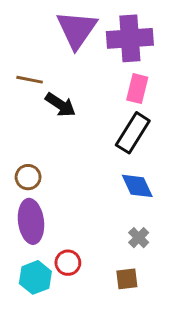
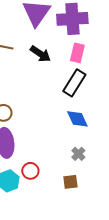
black arrow: (61, 105) -> (40, 54), moved

